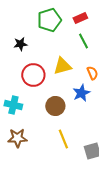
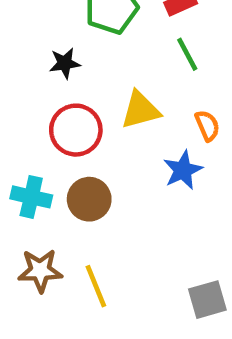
black star: (20, 44) -> (65, 63), moved
brown circle: (55, 106) -> (89, 199), moved
yellow line: (63, 139) -> (96, 286), moved

